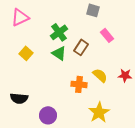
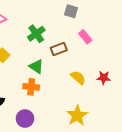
brown rectangle: (81, 47) -> (59, 49), turned 35
green triangle: (59, 53) -> (36, 66), moved
orange cross: (79, 84) -> (31, 87), moved

